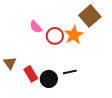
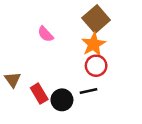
brown square: (90, 16) -> (96, 19), moved
red circle: (55, 36) -> (96, 66), moved

